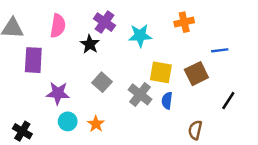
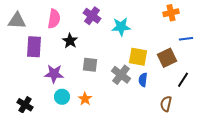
orange cross: (184, 22) -> (171, 13), moved
black star: (90, 44) -> (70, 41), moved
gray square: (102, 82) -> (90, 65), turned -35
black line: (228, 101) -> (183, 80), moved

